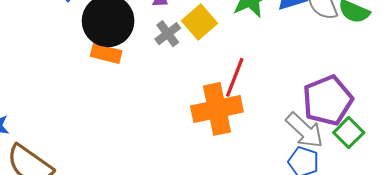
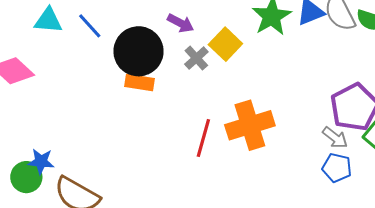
red line: (235, 77) -> (203, 138), moved
gray arrow: (304, 130) -> (335, 138), size x0.7

